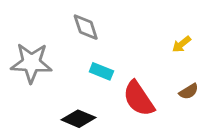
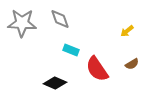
gray star: (31, 63) -> (22, 23), moved

